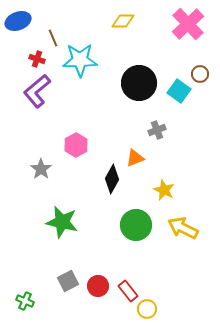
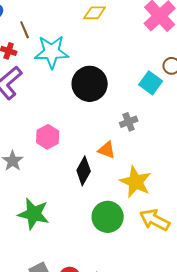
black circle: (139, 83) -> (90, 84), moved
orange triangle: (135, 158) -> (107, 150), turned 42
yellow star: (164, 190) -> (136, 182), size x1.5

